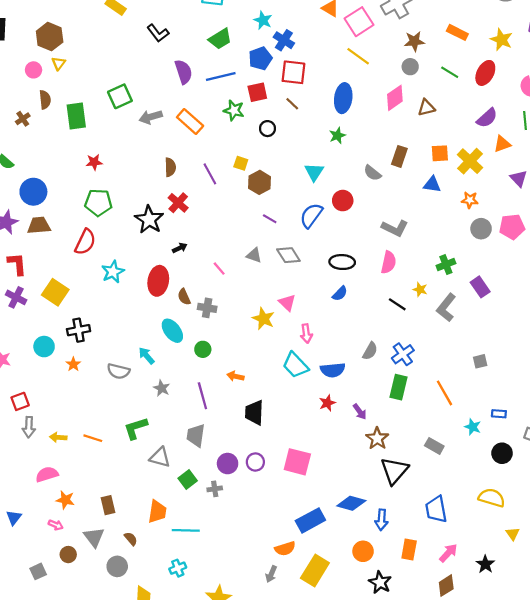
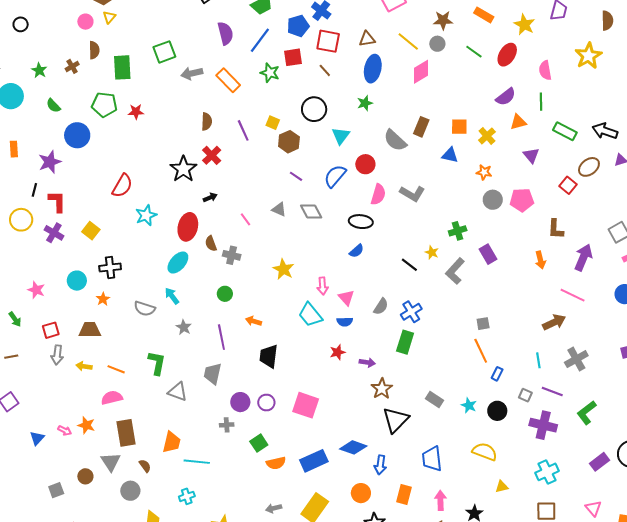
yellow line: (358, 56) -> (408, 41), moved
blue line: (221, 77) -> (260, 40), turned -44
brown triangle: (426, 108) -> (367, 39), moved
black circle: (267, 129) -> (314, 109), moved, size x1.6
yellow cross: (470, 161) -> (487, 136), size x0.7
gray semicircle: (372, 173) -> (395, 140), size x1.4
green pentagon: (98, 203) -> (104, 105), moved
brown trapezoid: (39, 225) -> (90, 330), moved
pink semicircle: (389, 262) -> (378, 195), moved
yellow square: (55, 292) -> (91, 231), size x0.7
pink triangle: (287, 303) -> (346, 298), moved
cyan ellipse: (172, 331) -> (178, 263), moved, turned 75
blue semicircle: (333, 370) -> (345, 322), size x0.7
orange line: (445, 393) -> (481, 351), moved
purple arrow: (360, 412) -> (367, 362), turned -49
blue rectangle: (499, 414) -> (497, 374), turned -72
cyan star: (473, 427) -> (469, 405), moved
green L-shape: (136, 428) -> (157, 363), turned 115
pink semicircle: (47, 474) -> (112, 398), moved
green square: (188, 480) -> (259, 443), moved
brown rectangle: (108, 505) -> (126, 433), size x1.5
pink arrow: (56, 525) -> (65, 431), moved
yellow triangle: (513, 534) -> (502, 487), turned 48
orange semicircle: (285, 549) -> (276, 463), moved
pink arrow: (448, 553) -> (440, 500), turned -48
gray arrow: (271, 574) -> (274, 508), turned 49

